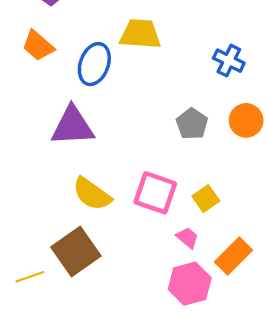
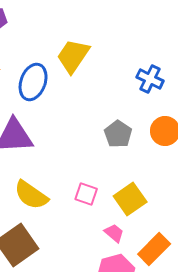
yellow trapezoid: (140, 34) -> (73, 56), turned -60
pink square: (155, 193) -> (86, 194), size x0.6
yellow square: (206, 199) -> (130, 199), size x1.4

